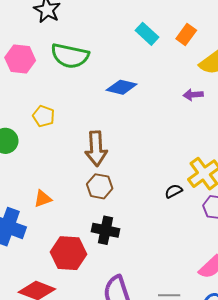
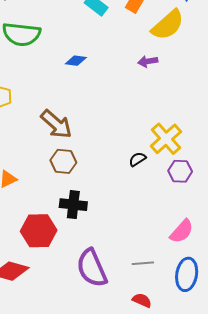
blue diamond: (122, 87) -> (76, 61), size x0.7
brown arrow: (96, 149) -> (56, 124), turned -40

